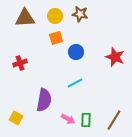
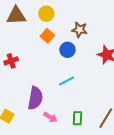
brown star: (80, 14) -> (80, 30), moved
orange square: (56, 38) -> (47, 36), turned -32
pink arrow: (68, 119) -> (50, 117), moved

